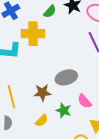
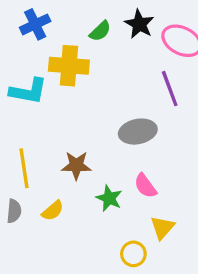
gray ellipse: (66, 77) -> (138, 132), moved
yellow semicircle: (42, 121) -> (53, 211), moved

